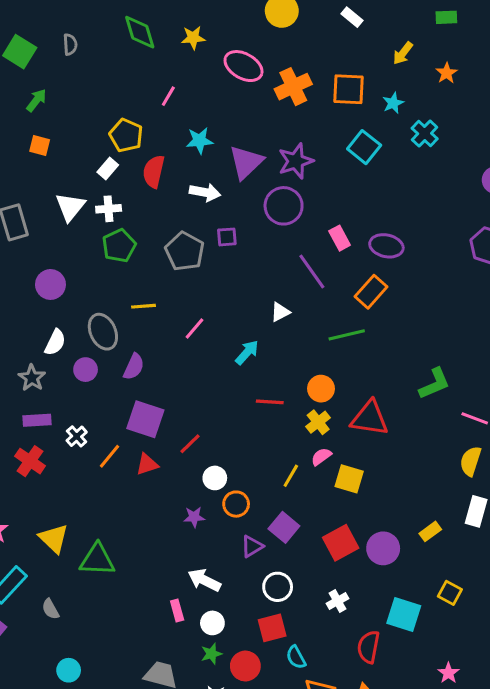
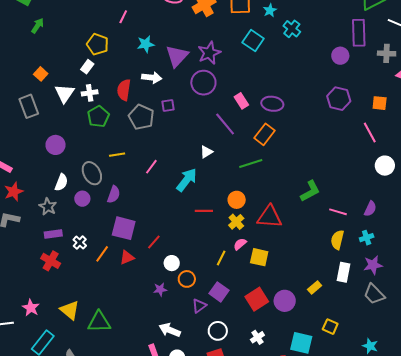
orange square: (40, 145) -> (41, 74), moved, turned 32
red semicircle: (154, 172) -> (124, 90), moved
cyan arrow: (247, 352) -> (187, 180), size x1.4

